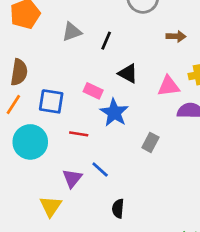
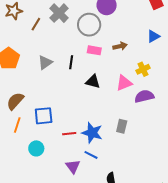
brown semicircle: (19, 72) -> (15, 101), turned -132
pink rectangle: (93, 91) -> (94, 50), moved
blue star: (114, 113) -> (92, 133), moved
cyan circle: (30, 142) -> (36, 148), size x0.6

